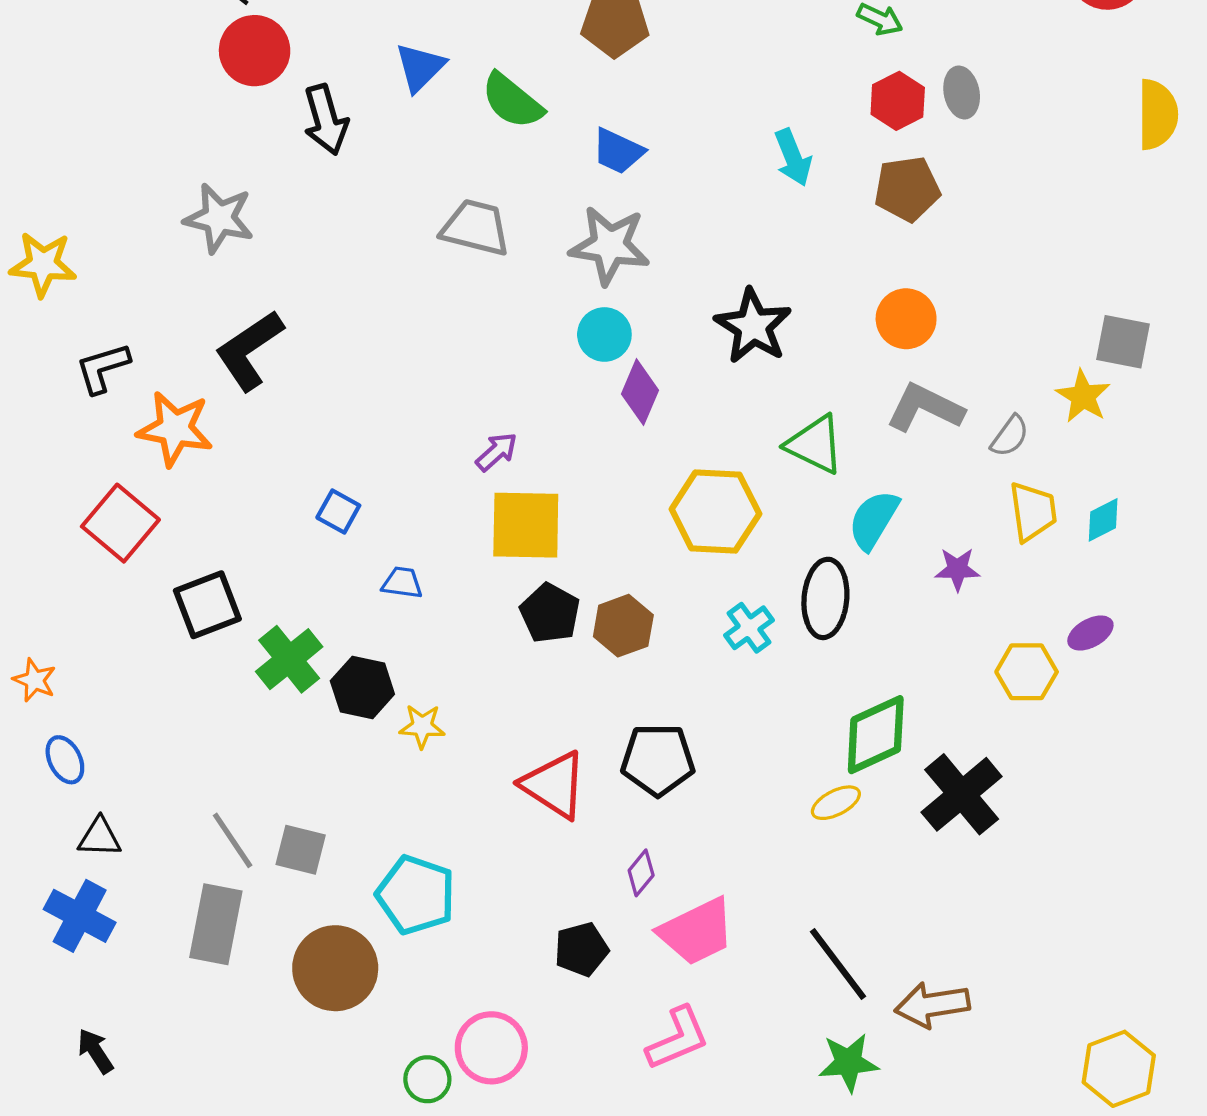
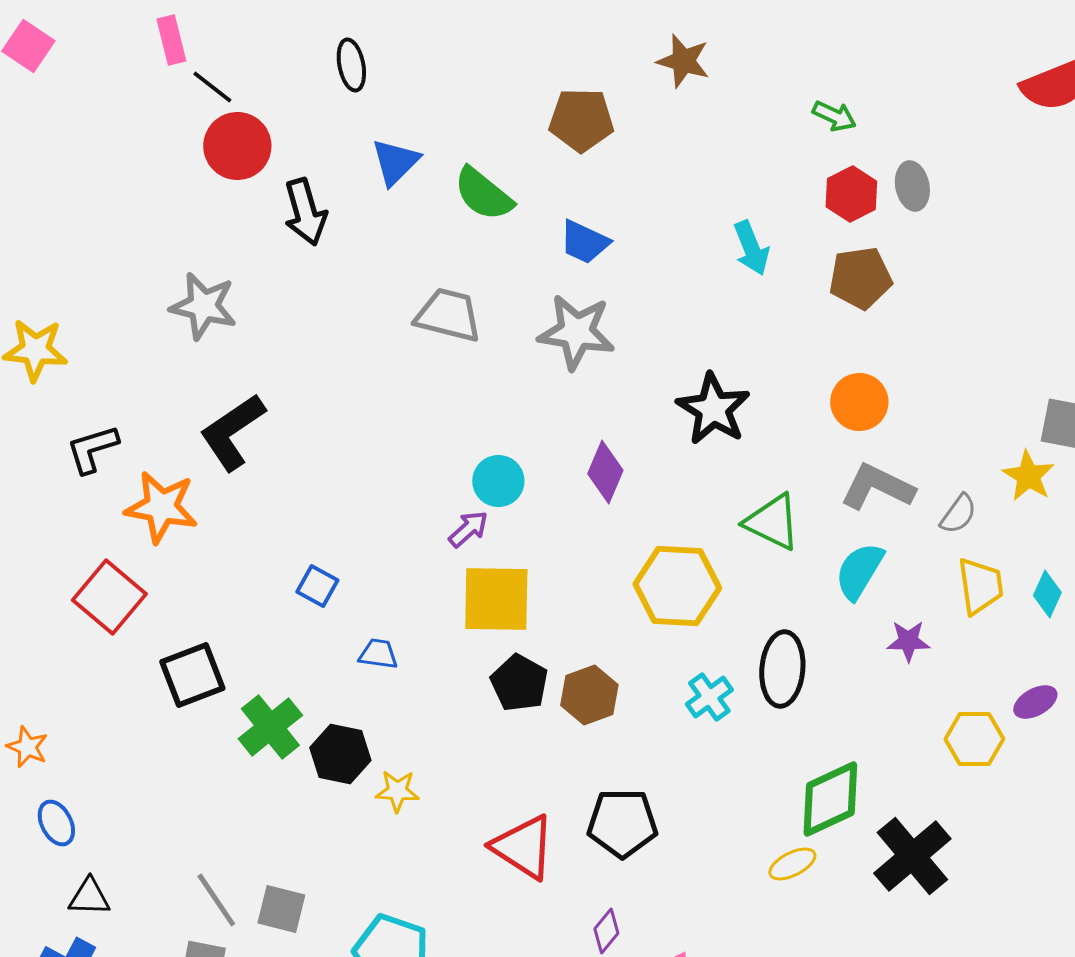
cyan circle: (604, 334) -> (498, 481), moved
cyan semicircle: (874, 520) -> (859, 571), moved
cyan diamond: (1103, 520) -> (1047, 594), turned -39

